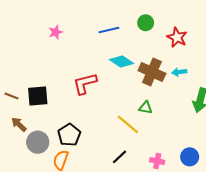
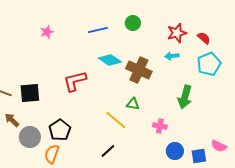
red star: (177, 37) -> (177, 33), moved, turned 30
cyan arrow: (179, 72) -> (172, 56), moved
pink cross: (157, 161) -> (160, 126), moved

